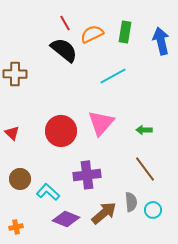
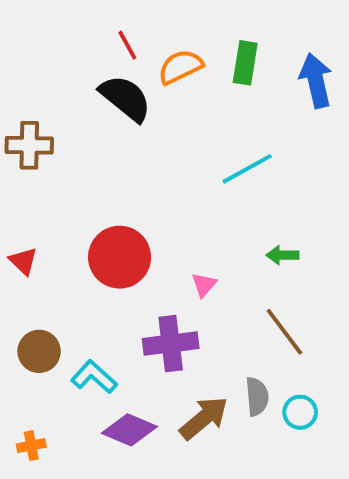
cyan line: (113, 76) -> (247, 169), moved
pink triangle: (101, 123) -> (204, 285), moved, size x0.5

